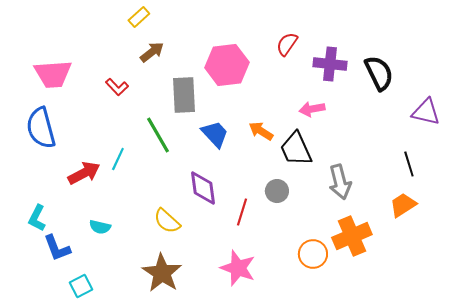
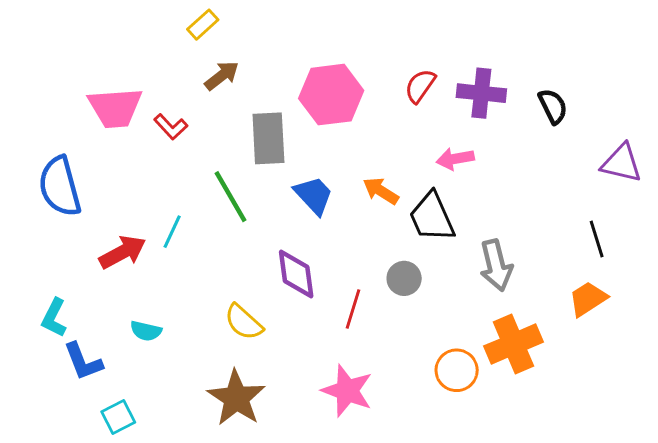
red semicircle: (287, 44) -> (420, 86), moved
black semicircle: (379, 73) -> (553, 106), size x0.7
pink trapezoid: (53, 74) -> (115, 108), moved

